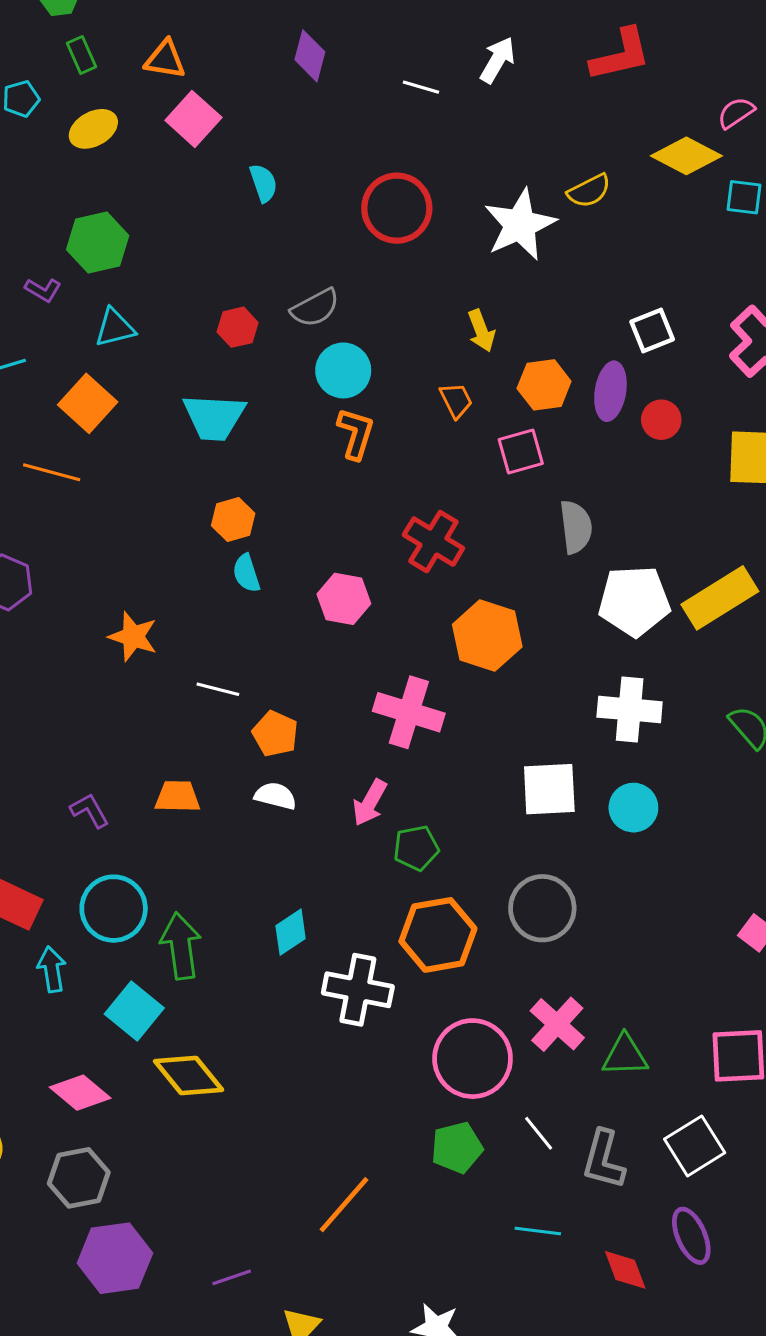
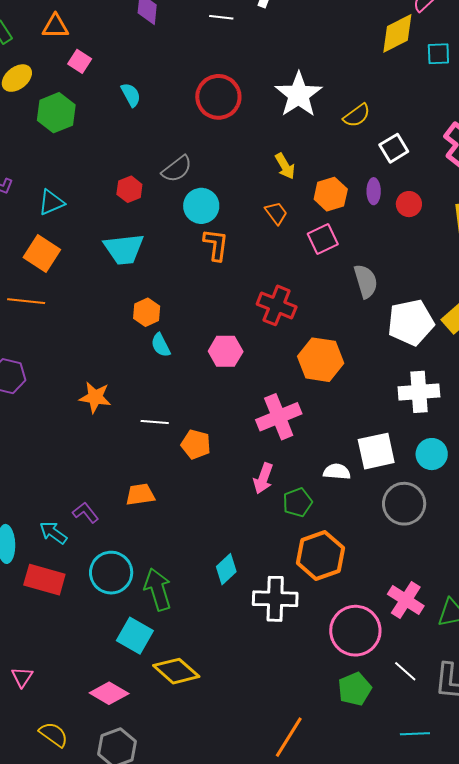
pink square: (193, 119) -> (80, 61), size x0.7
yellow diamond: (686, 156) -> (397, 33), turned -45
yellow semicircle: (589, 191) -> (357, 115), moved
green hexagon: (98, 243) -> (56, 113), moved
purple ellipse: (610, 391) -> (374, 191), size x0.7
pink cross: (409, 712) -> (279, 417), turned -30
white semicircle: (275, 796) -> (337, 472), moved
gray circle: (542, 908) -> (404, 504), moved
cyan arrow: (52, 969) -> (53, 533), moved, turned -36

